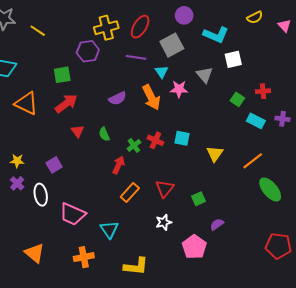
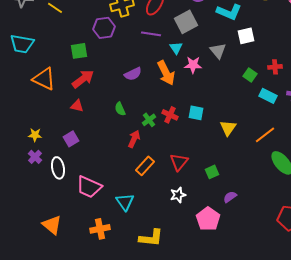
red triangle: (78, 131) -> (77, 106), moved, turned -40

